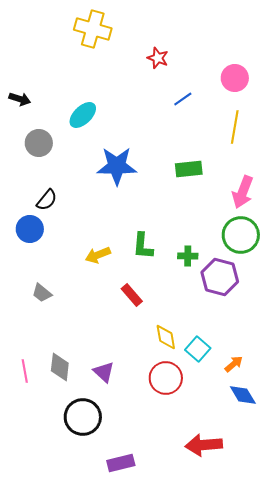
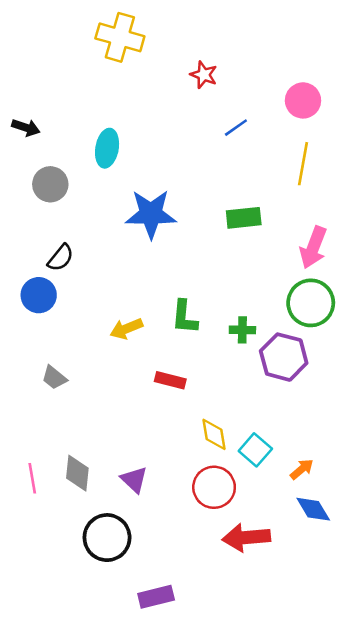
cyan ellipse: (83, 115) -> (107, 148), turned -36
red rectangle: (132, 295) -> (170, 380), turned -35
red arrow: (204, 445) -> (246, 538), moved

